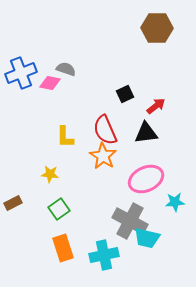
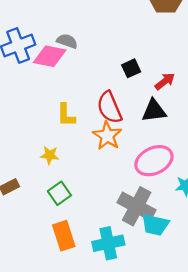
pink diamond: (50, 83) -> (50, 56), size x1.4

